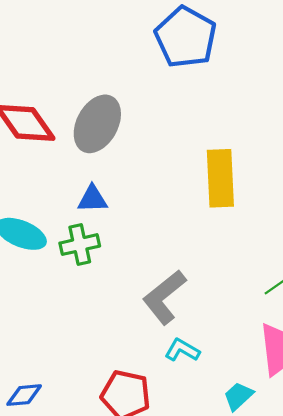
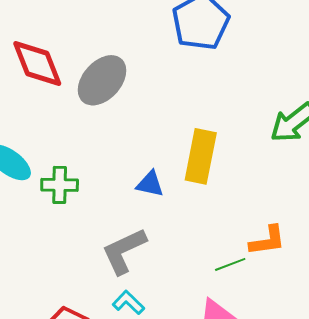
blue triangle: (92, 199) -> (150, 184), moved

